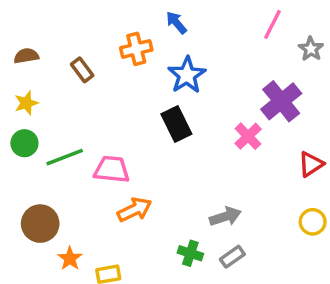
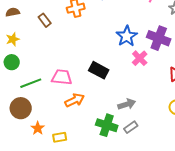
blue star: (187, 75) -> (127, 36), moved
purple cross: (281, 101) -> (159, 38), turned -30
black rectangle: (176, 124) -> (99, 70), moved, turned -36
green line: (65, 157) -> (31, 83), moved
green cross: (190, 253) -> (107, 125), size x1.5

